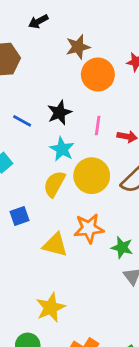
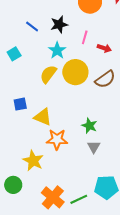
blue square: (20, 216) -> (20, 104), moved
orange star: (89, 228) -> (57, 139), moved
yellow star: (51, 308) -> (33, 161), turned -30

